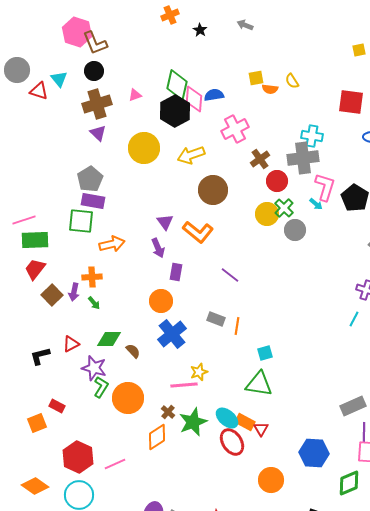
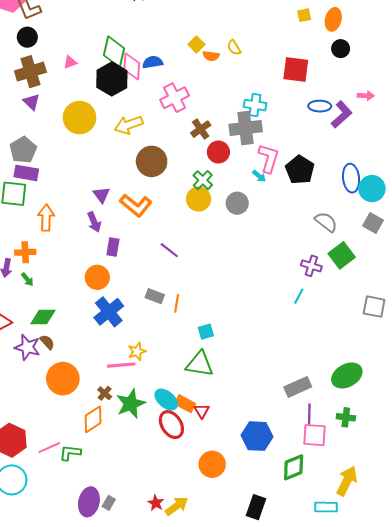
yellow square: (256, 78) -> (196, 44), turned -35
green cross: (284, 208) -> (203, 180), moved
yellow circle: (267, 214) -> (199, 199), moved
orange arrow: (112, 244) -> (46, 218), turned -75
brown semicircle: (133, 351) -> (47, 342), moved
green L-shape: (101, 387) -> (70, 453), moved, turned -115

